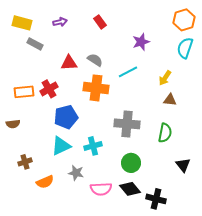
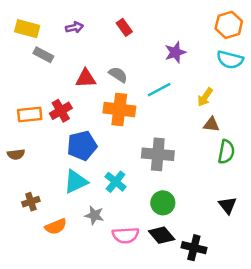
cyan semicircle: (185, 48) -> (230, 60), turned -95
green semicircle: (165, 133) -> (226, 152), moved
cyan cross: (93, 146) -> (116, 182), turned -36

